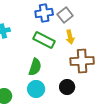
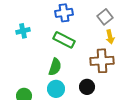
gray square: (65, 15) -> (105, 17), moved
yellow arrow: (70, 37) -> (110, 37), moved

